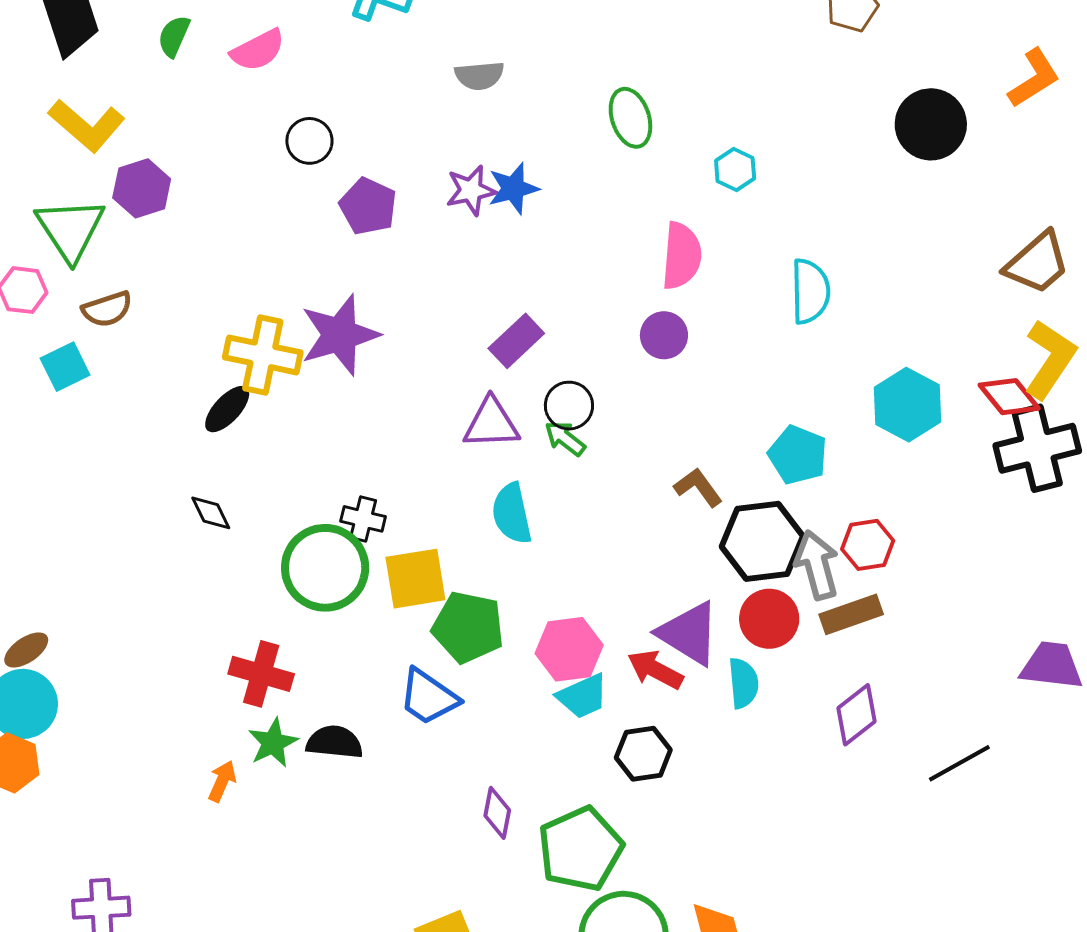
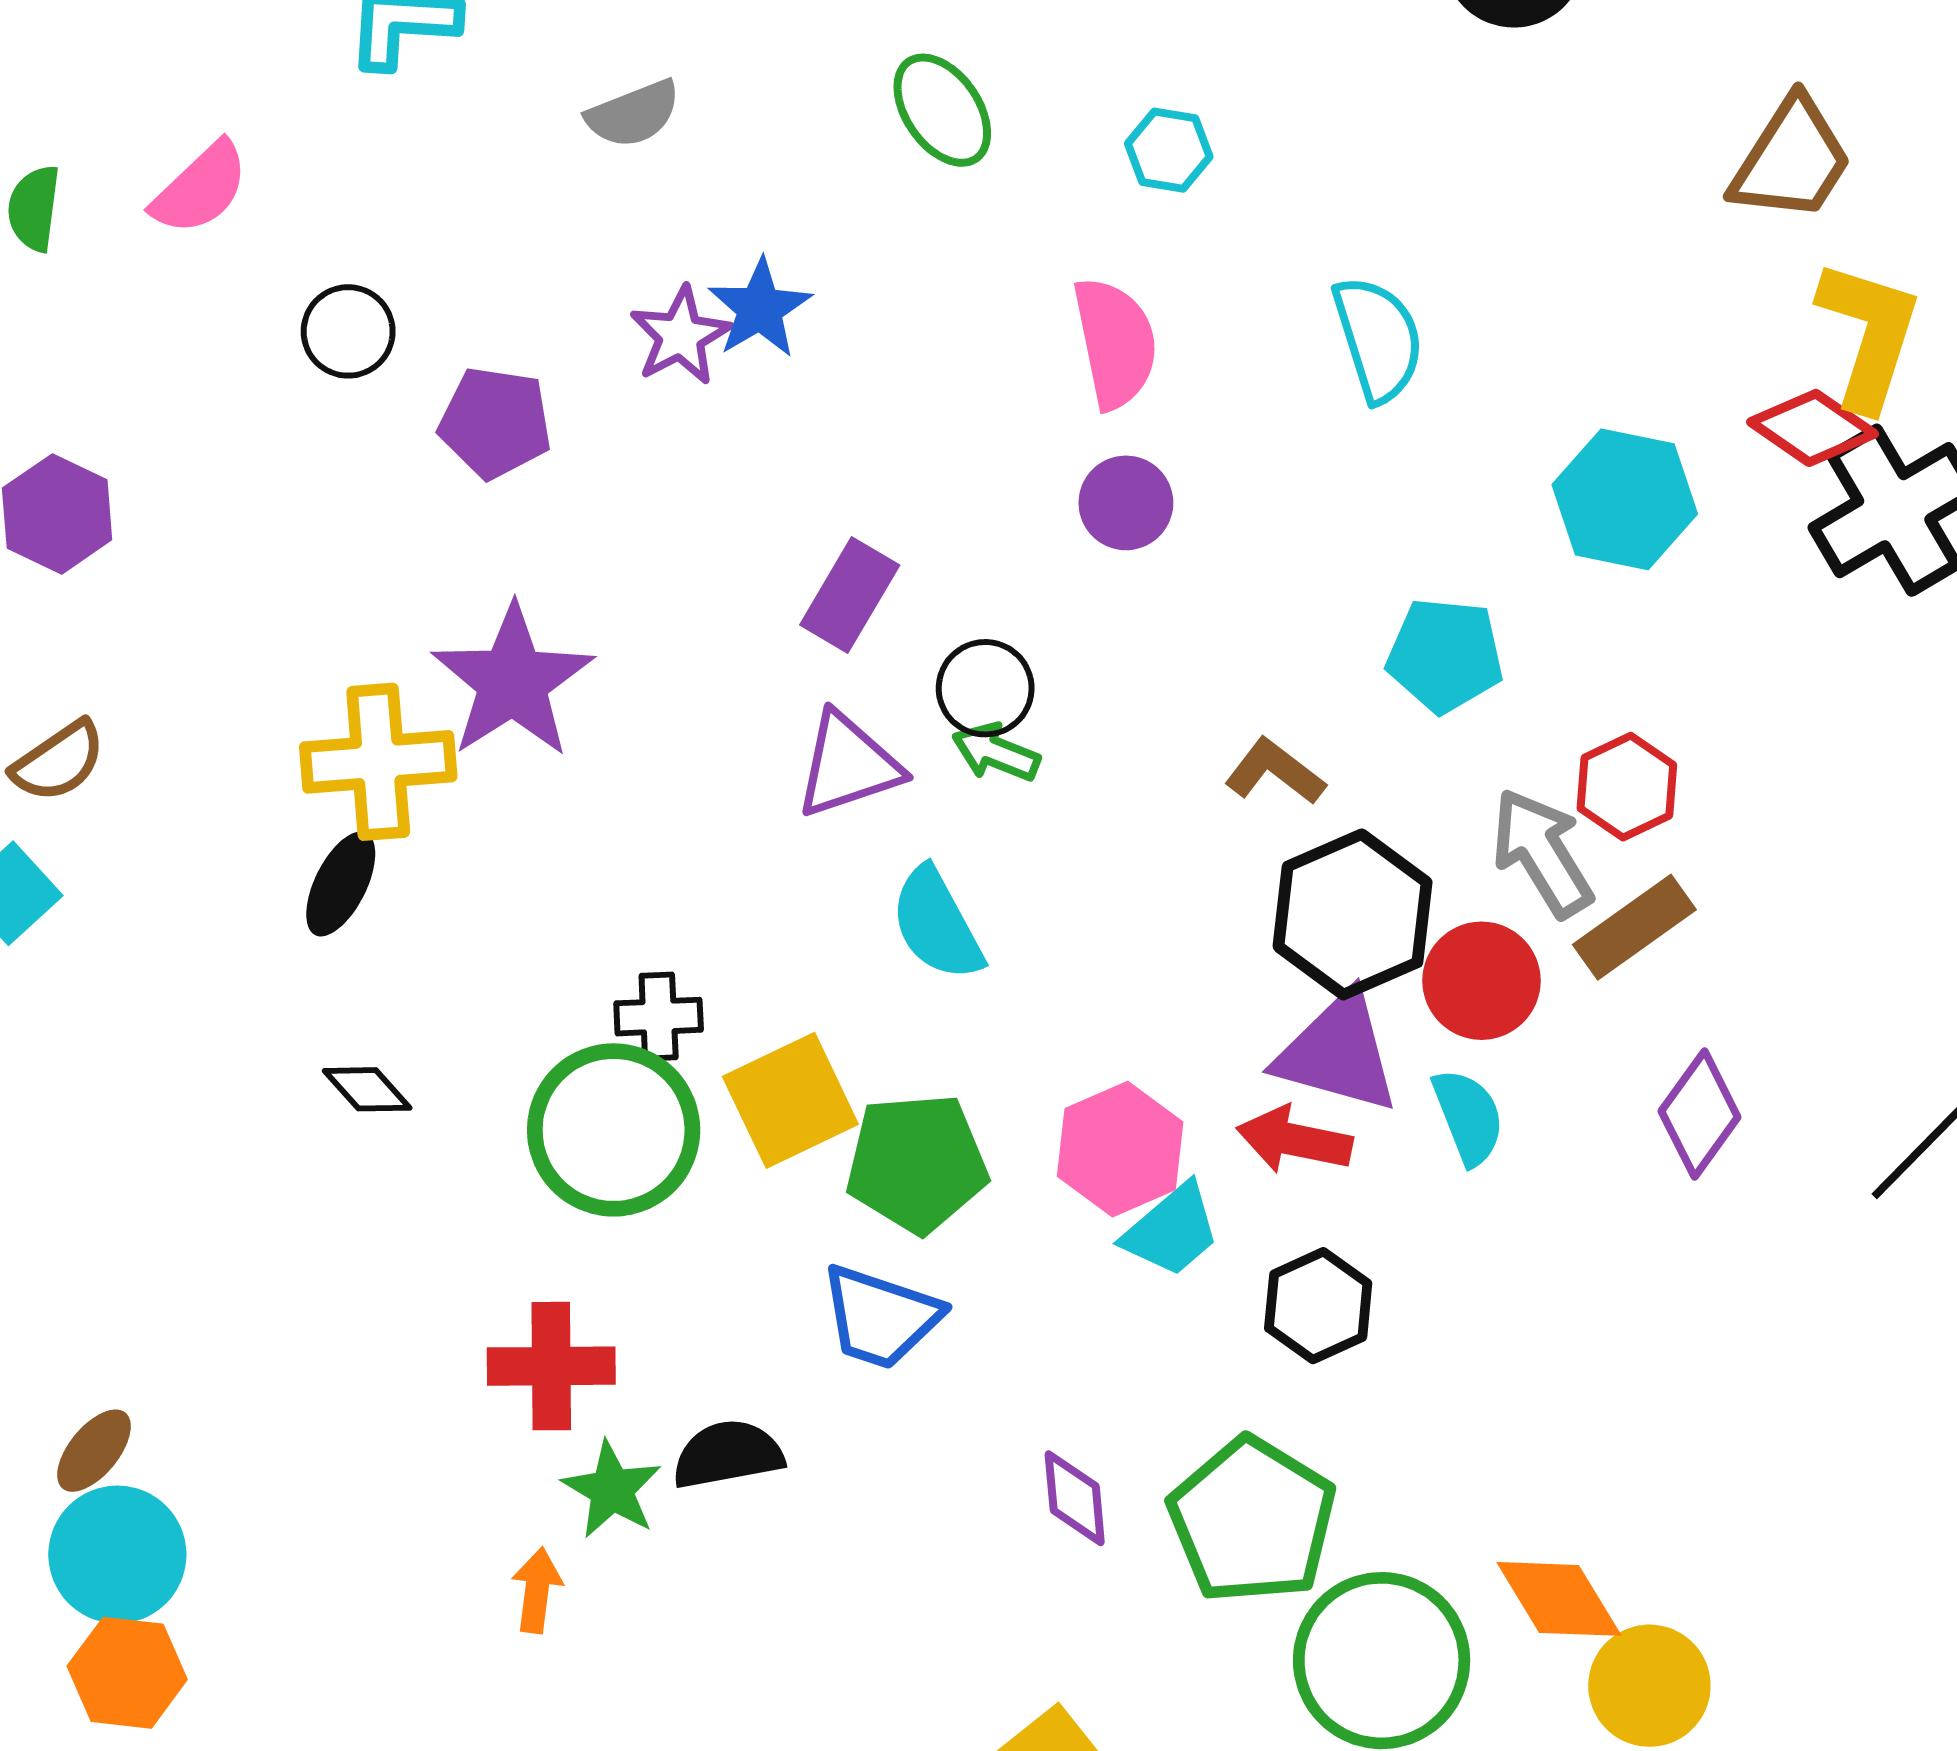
black hexagon: (762, 541) -> (1353, 914), moved

